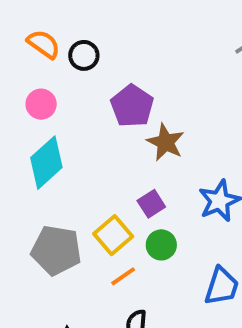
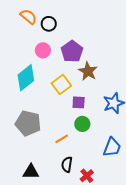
pink circle: (41, 104) -> (43, 50), moved
purple square: (151, 204) -> (79, 102), turned 32
yellow square: (113, 235) -> (61, 84), moved

